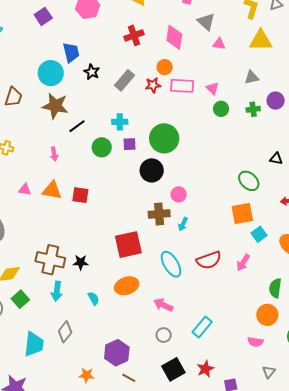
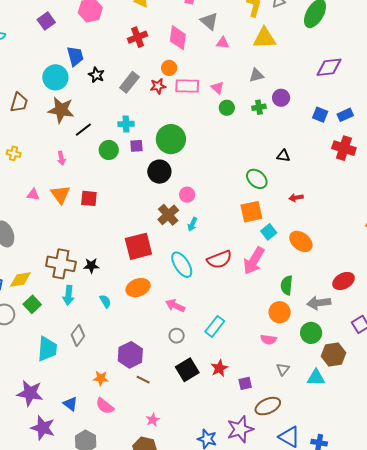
orange triangle: (52, 190) -> (60, 195), turned 45
brown cross: (159, 214) -> (168, 215), turned -35
pink arrow: (243, 263) -> (254, 261), size x1.6

